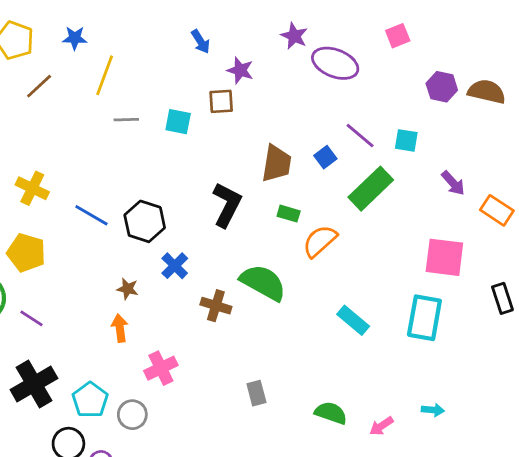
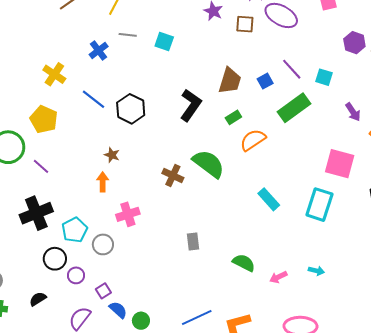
brown square: (221, 101) -> (245, 24), moved
green rectangle: (289, 214) -> (233, 117), turned -56
blue cross: (175, 266) -> (99, 51), moved

